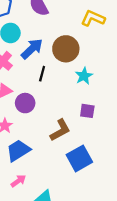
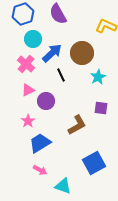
black line: (42, 74) -> (61, 75), turned -40
blue square: (79, 158) -> (94, 163), moved
pink arrow: (18, 181) -> (40, 170), turned 64

